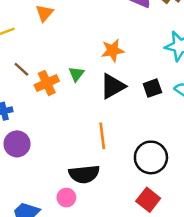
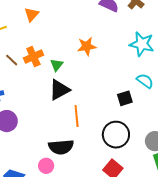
orange cross: (47, 83) -> (33, 57), moved
black triangle: (113, 86) -> (59, 90), moved
black square: (152, 88) -> (125, 98), moved

